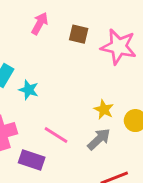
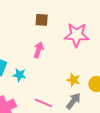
pink arrow: (40, 23) -> (39, 50), moved
brown square: (79, 34) -> (42, 20), moved

